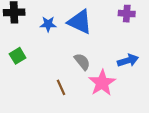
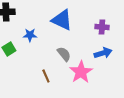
purple cross: (127, 14) -> (102, 27), moved
blue star: (48, 24) -> (30, 35), moved

